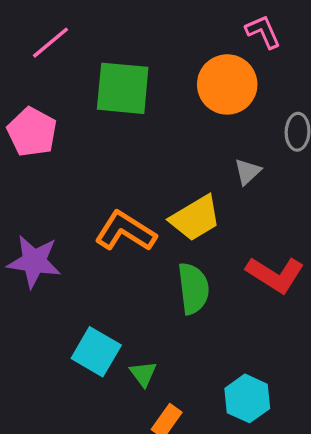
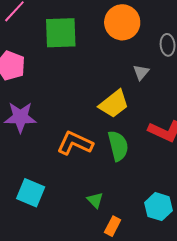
orange L-shape: (125, 231) -> (75, 143), moved
purple star: (34, 261) -> (20, 117), moved
cyan square: (96, 352) -> (31, 193), moved

